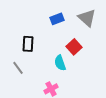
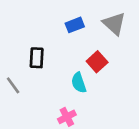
gray line: (18, 68) -> (13, 85), moved

